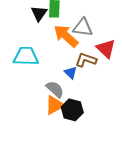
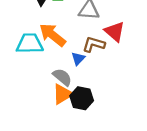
orange arrow: (66, 36) -> (53, 35), moved
blue triangle: (71, 73) -> (78, 59), turned 32

